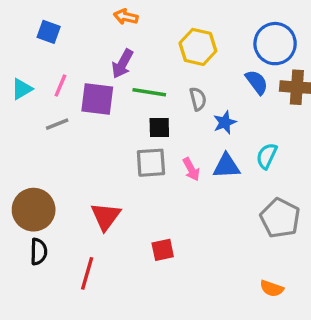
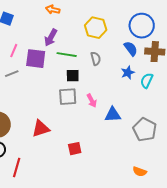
blue star: (225, 122) -> (128, 73), moved
cyan semicircle: (267, 156) -> (147, 81), moved
blue triangle: (226, 166) -> (113, 115), moved
red triangle: (106, 216) -> (41, 129), turned 36
red line: (87, 273) -> (17, 168), moved

